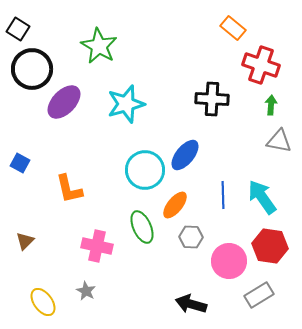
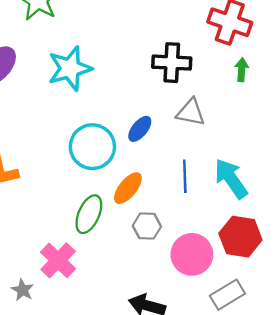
gray triangle: (279, 141) -> (191, 112), moved
blue ellipse: (185, 155) -> (140, 129), size x0.7
green ellipse: (142, 227) -> (89, 214), turned 48
pink cross: (97, 246) -> (58, 260), moved, turned 32

